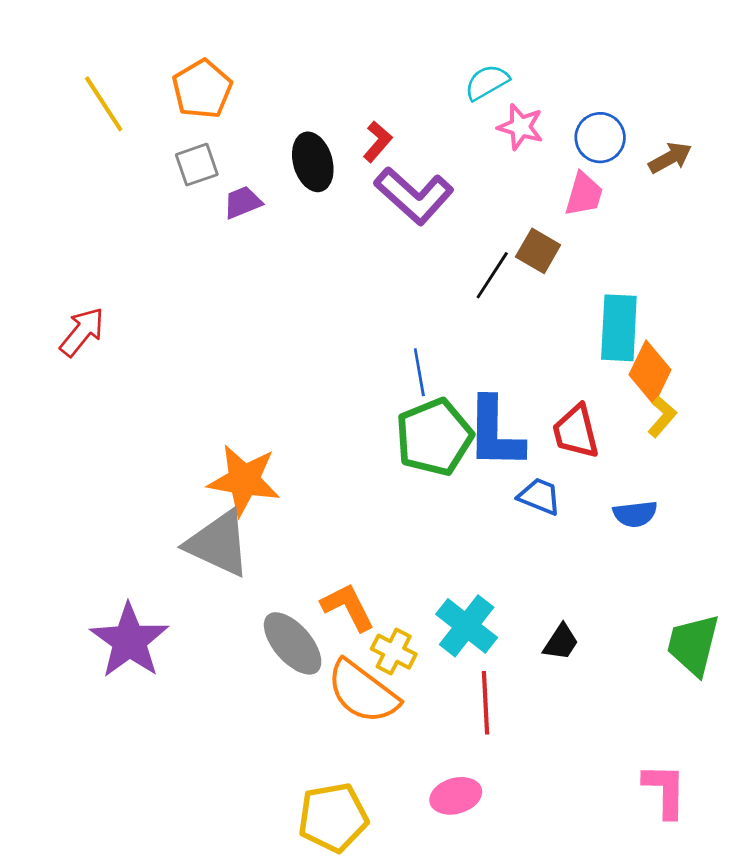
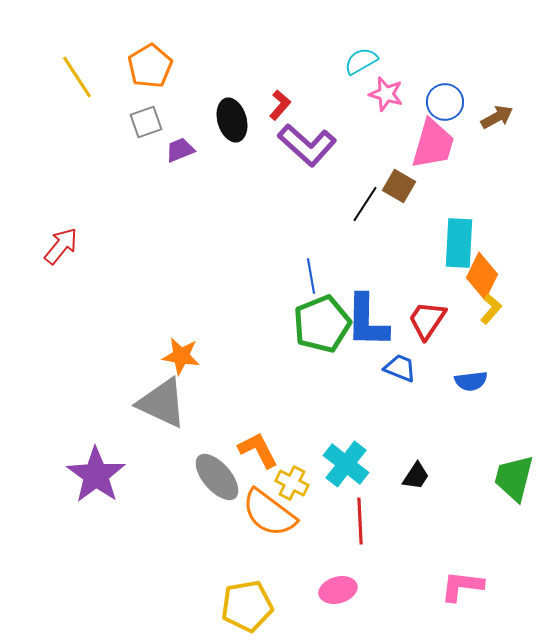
pink trapezoid: (584, 194) -> (433, 144), size x1.5
red trapezoid: (576, 432) -> (427, 320), turned 48
orange star: (244, 480) -> (181, 356), size x0.7
pink L-shape: (665, 790) -> (462, 586), moved, turned -84

